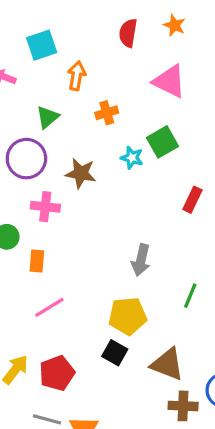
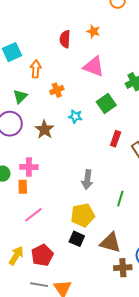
green square: (162, 142) -> (106, 103), moved
brown star: (81, 173) -> (44, 129), turned 30
pink cross: (45, 207) -> (29, 167), moved

